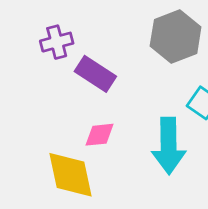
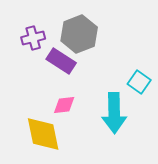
gray hexagon: (176, 37) -> (79, 34), moved

